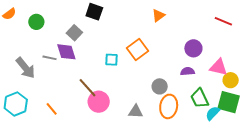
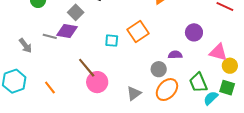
purple diamond: (66, 52) -> (67, 31), turned -65
gray arrow: (26, 68) -> (25, 46), size x0.7
purple semicircle: (188, 71) -> (175, 55), moved
green square: (229, 102) -> (227, 88), size x0.7
orange ellipse: (169, 106) -> (167, 90), turned 30
gray triangle: (136, 112) -> (134, 93), turned -42

